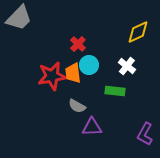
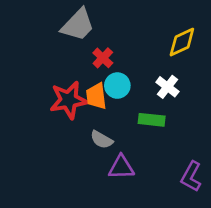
gray trapezoid: (19, 18) -> (78, 25), moved

